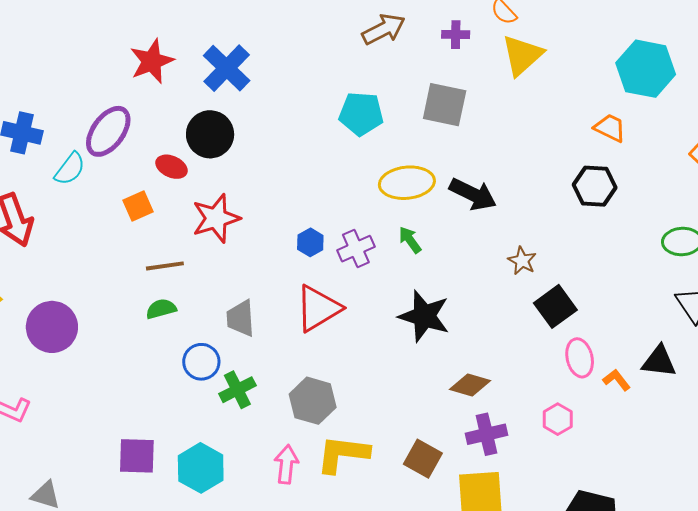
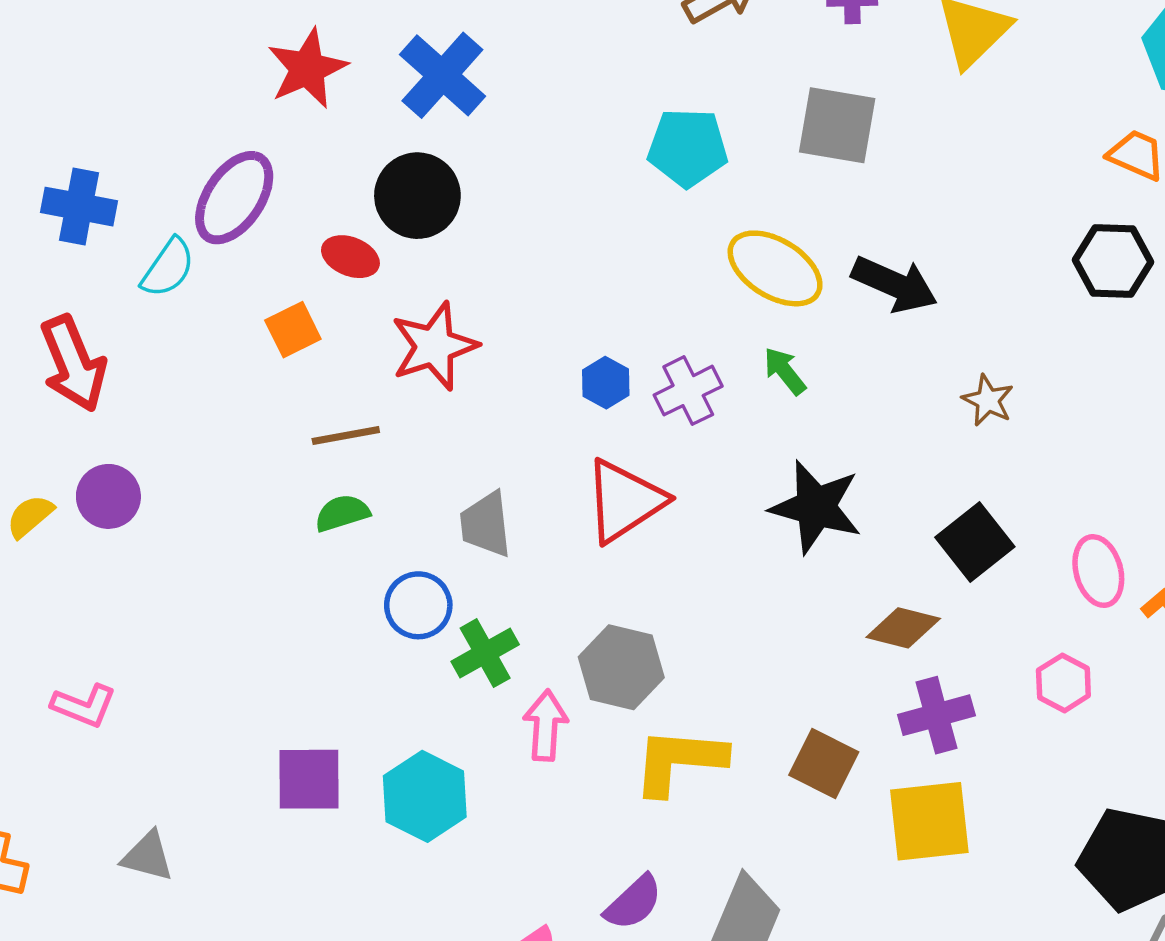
yellow ellipse: (407, 183) -> (775, 268), turned 40
black square: (555, 306) -> (975, 542), moved
purple circle: (52, 327) -> (108, 496), moved, size x0.7
pink arrow: (286, 464) -> (546, 725), moved

